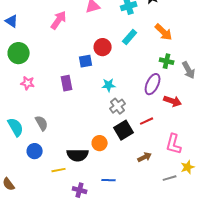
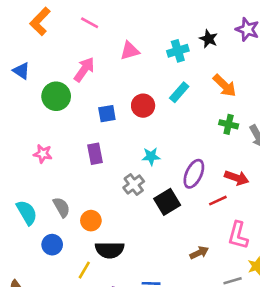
green circle: (19, 53) -> (56, 96), moved
blue square: (86, 61) -> (107, 114), moved
purple ellipse: (153, 84) -> (194, 174), moved
gray cross: (118, 106) -> (134, 184), moved
red line: (147, 121) -> (218, 201), moved
black square: (124, 130) -> (167, 202), moved
orange circle: (100, 143) -> (91, 221), moved
yellow line: (59, 170) -> (84, 270), turned -48

